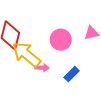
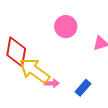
pink circle: (61, 40) -> (66, 27), moved

